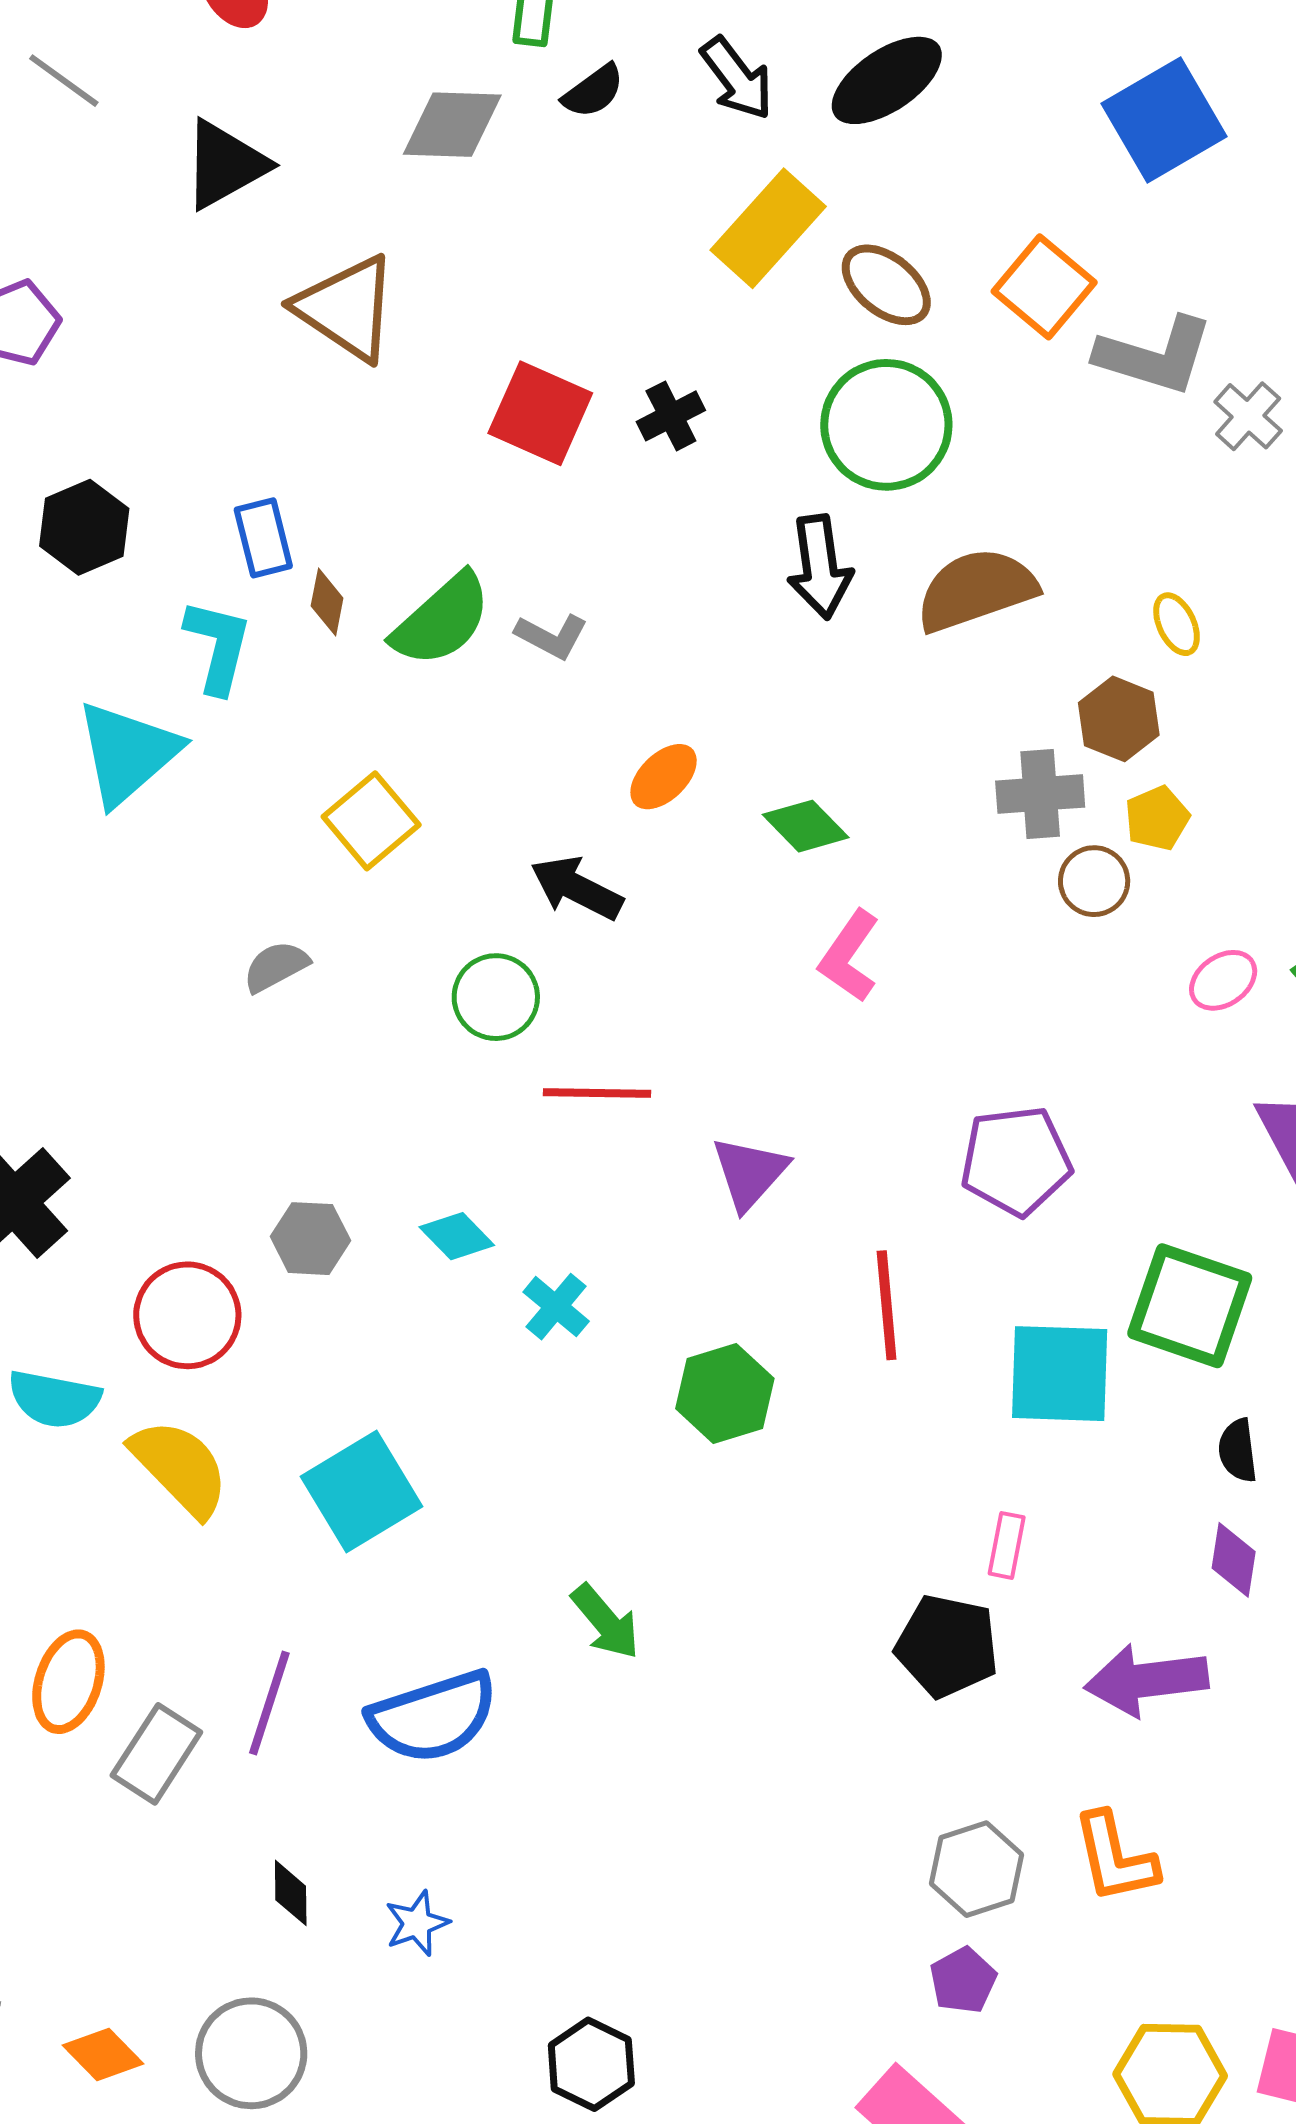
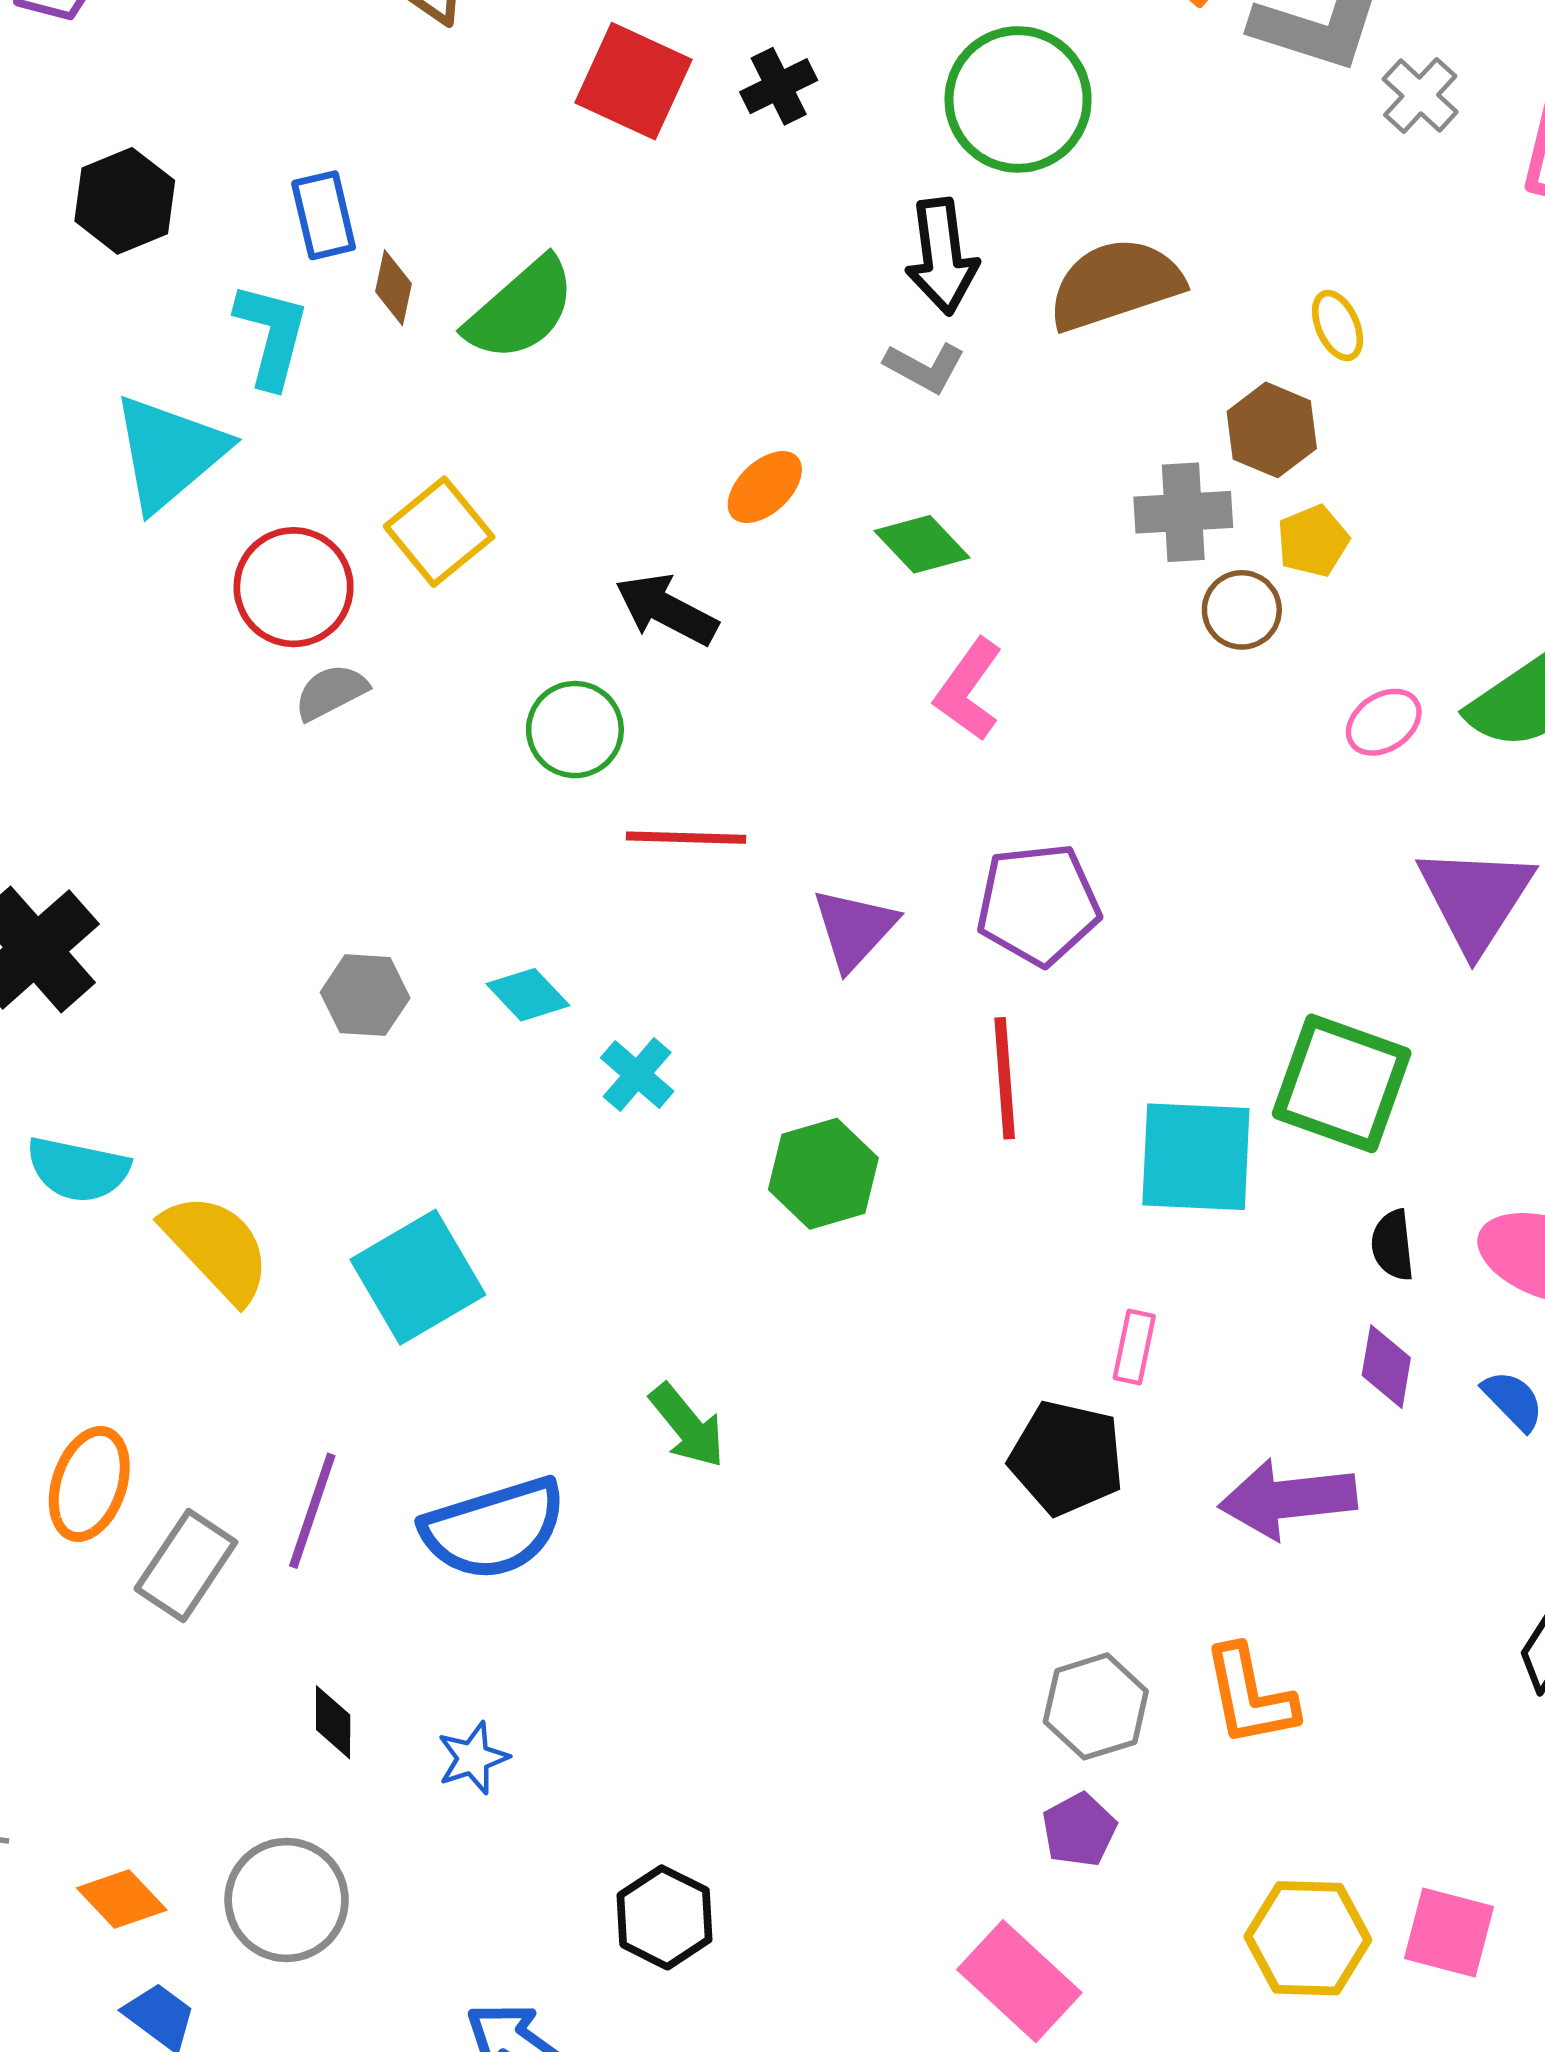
gray L-shape: (552, 636) -> (925, 367), moved
purple pentagon: (1016, 1161) -> (1038, 904), moved
red circle: (187, 1315) -> (294, 587), moved

